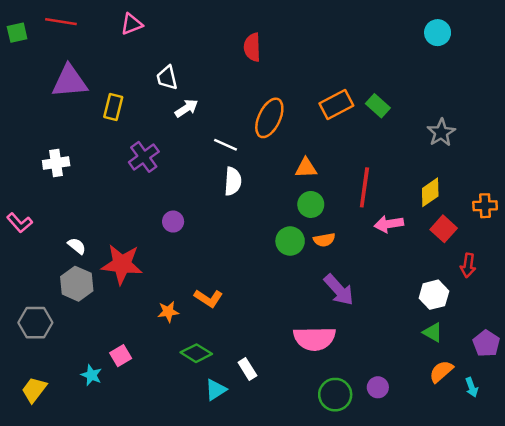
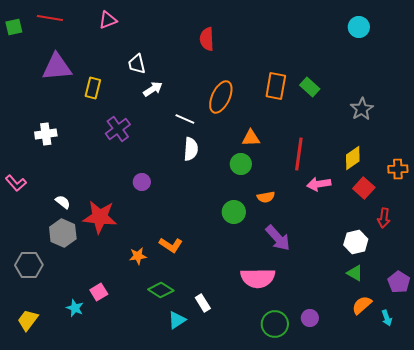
orange rectangle: (336, 105) -> (276, 86), turned -52
green circle: (311, 204) -> (241, 164), moved
green circle: (290, 241) -> (234, 212), moved

